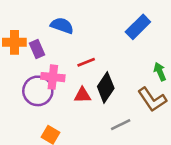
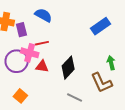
red line: (86, 62) -> (42, 43), moved
red triangle: (83, 95) -> (42, 66), moved
gray line: (121, 125) -> (75, 98), turned 42

